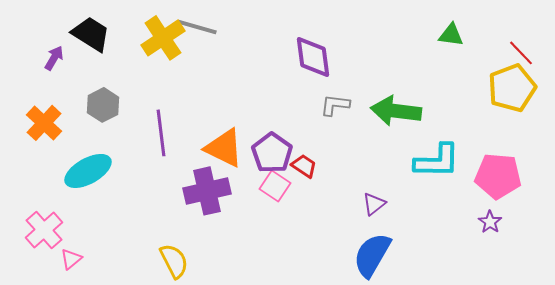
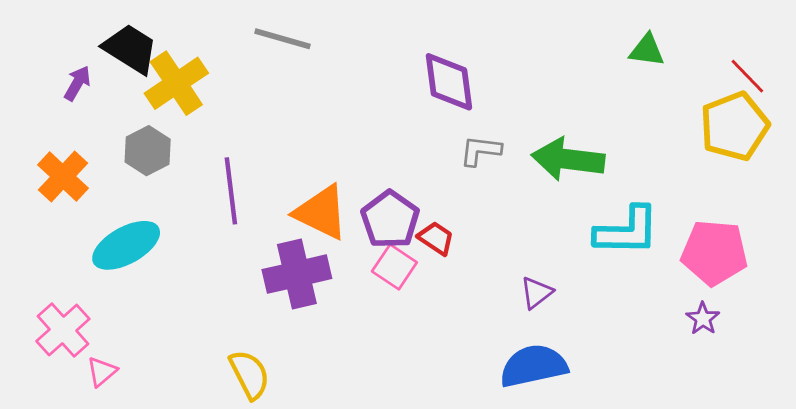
yellow cross: (163, 38) -> (176, 83), moved
blue semicircle: (372, 255) -> (534, 366), turned 48

